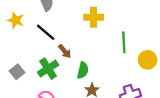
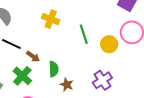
yellow cross: (94, 17) -> (51, 19), turned 36

